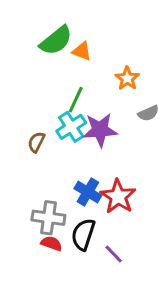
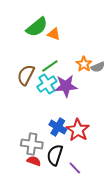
orange star: (127, 78) -> (84, 64), moved
green line: (76, 100) -> (50, 66), turned 30
gray semicircle: (148, 113) -> (98, 67), moved
brown semicircle: (36, 142) -> (26, 75), moved, size x1.5

